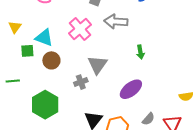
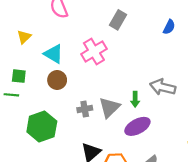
gray arrow: (116, 21) -> (163, 87), moved
green square: (27, 51) -> (19, 76), moved
green arrow: (140, 52) -> (135, 99), moved
gray triangle: (98, 65) -> (109, 107), moved

